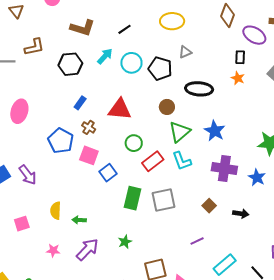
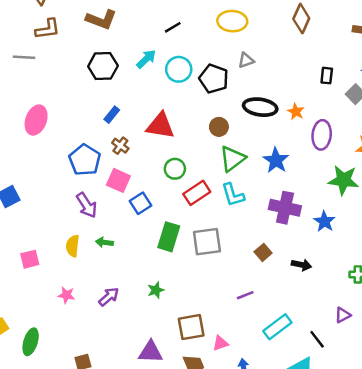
brown L-shape: (82, 28) -> (101, 20), moved
purple ellipse: (254, 35) -> (322, 135), moved, turned 60
brown L-shape: (34, 47) -> (48, 29), moved
black rectangle: (240, 57) -> (327, 76), moved
orange star: (238, 78) -> (296, 112), moved
purple arrow: (28, 175) -> (87, 205), moved
green arrow: (79, 220) -> (104, 242), moved
purple arrow: (87, 250) -> (109, 297), size x0.7

